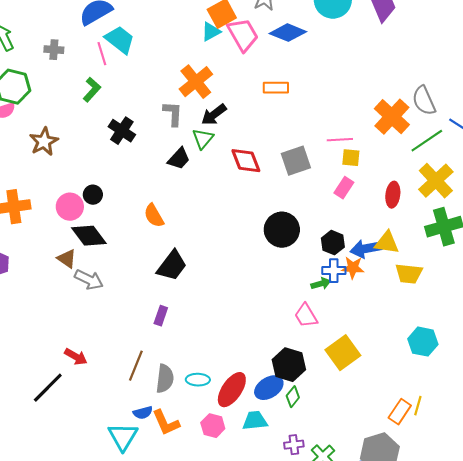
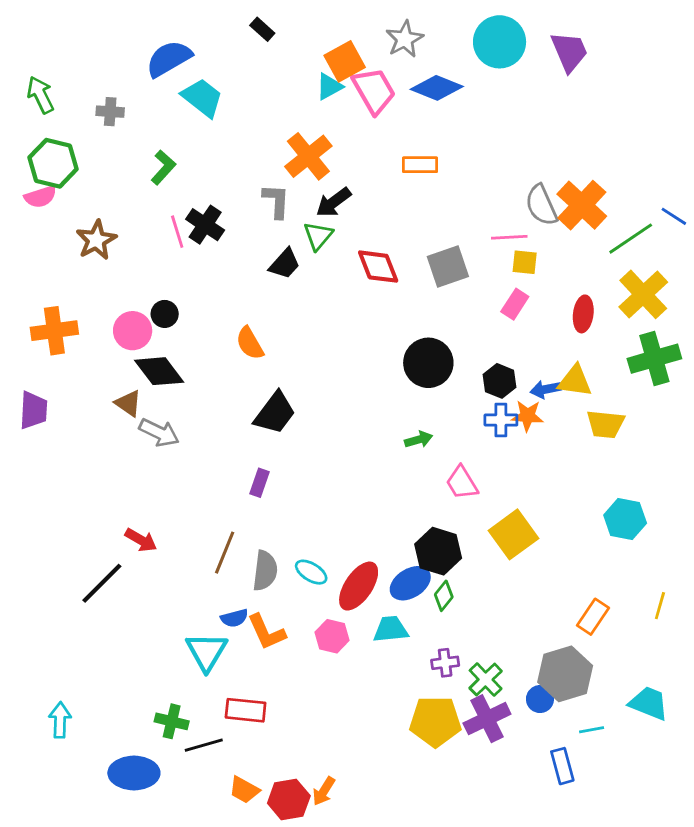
pink line: (102, 54) -> (177, 232), moved
gray semicircle: (424, 101) -> (541, 205), moved
blue arrow: (366, 249) -> (546, 389), size x0.7
green arrow: (321, 284) -> (419, 440), moved
cyan ellipse: (198, 380) -> (311, 572), turned 30
yellow line: (418, 406) -> (660, 606), moved

